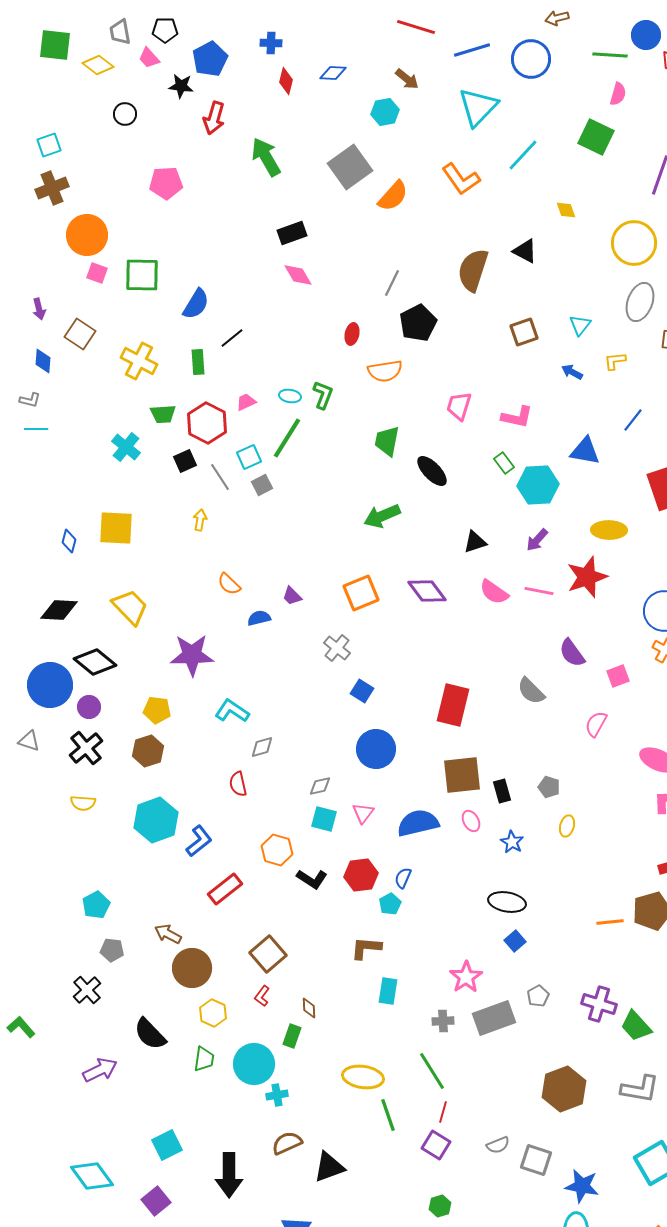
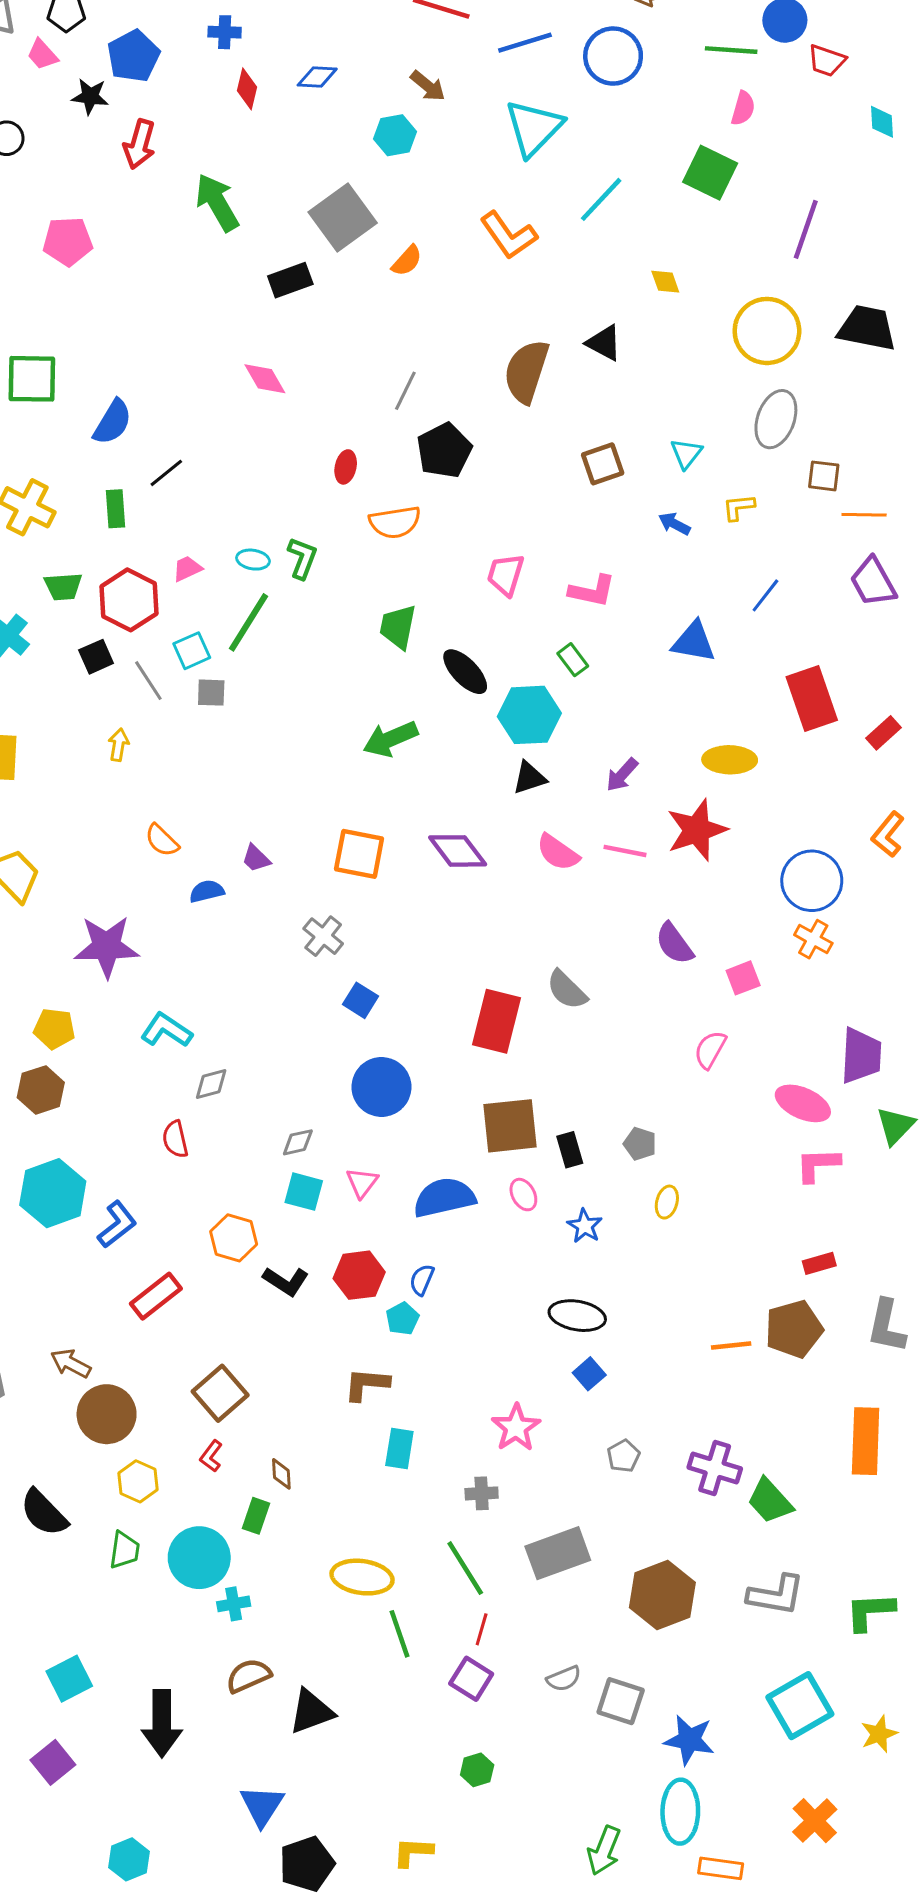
orange semicircle: (393, 196) -> (407, 261), size x0.7
black rectangle: (292, 233) -> (290, 280), moved
gray square: (262, 485) -> (211, 693), turned 30
cyan hexagon: (538, 485) -> (529, 715), moved
orange square: (361, 593) -> (359, 854), turned 33
gray semicircle: (531, 691) -> (567, 990), moved
gray rectangle: (494, 1018) -> (558, 1553), moved

